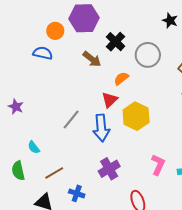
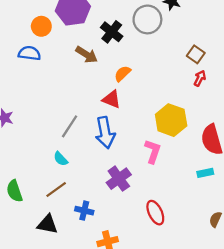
gray circle: (148, 55) -> (147, 19), moved
red triangle: (110, 100) -> (112, 99), turned -48
yellow hexagon: (136, 116) -> (171, 120), moved
cyan semicircle: (34, 147) -> (61, 159), moved
pink L-shape: (158, 165) -> (153, 151), moved

